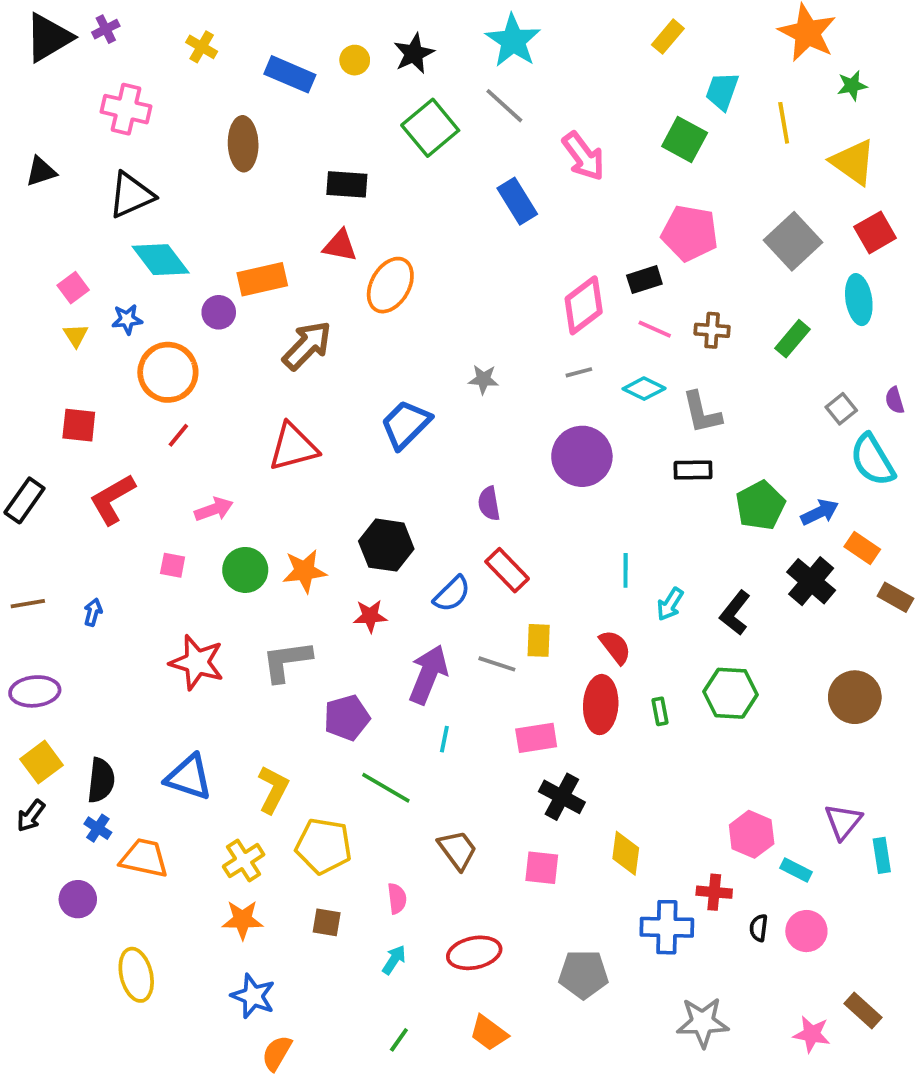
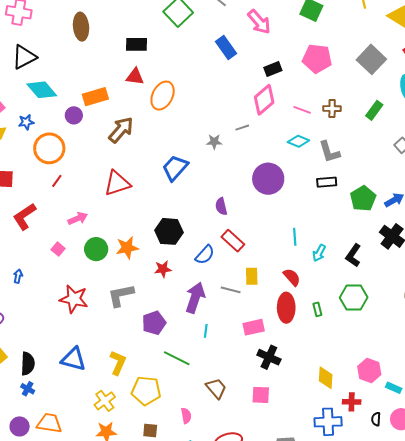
black rectangle: (644, 280) -> (273, 69), moved
gray line: (579, 372) -> (242, 128), moved
pink square: (173, 565) -> (58, 249), turned 32
yellow diamond: (626, 853) -> (326, 378), moved
orange trapezoid: (144, 858) -> (49, 423), moved

